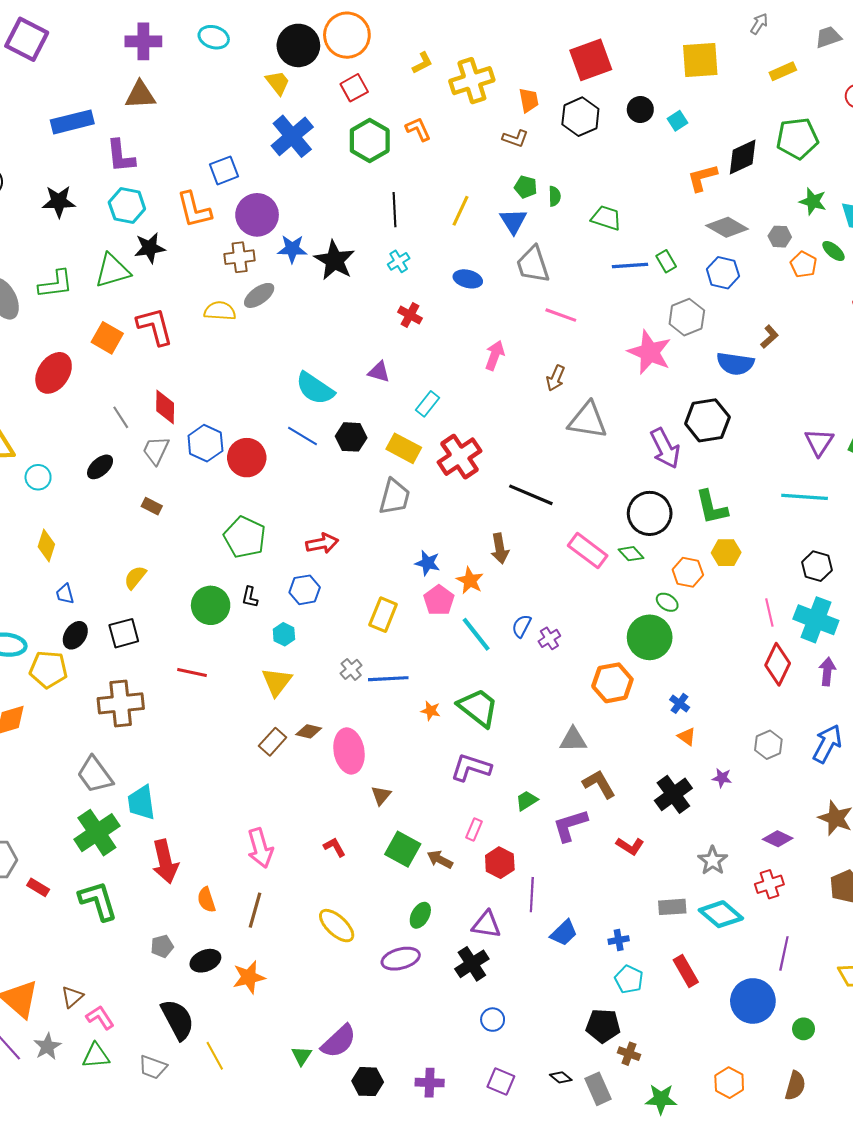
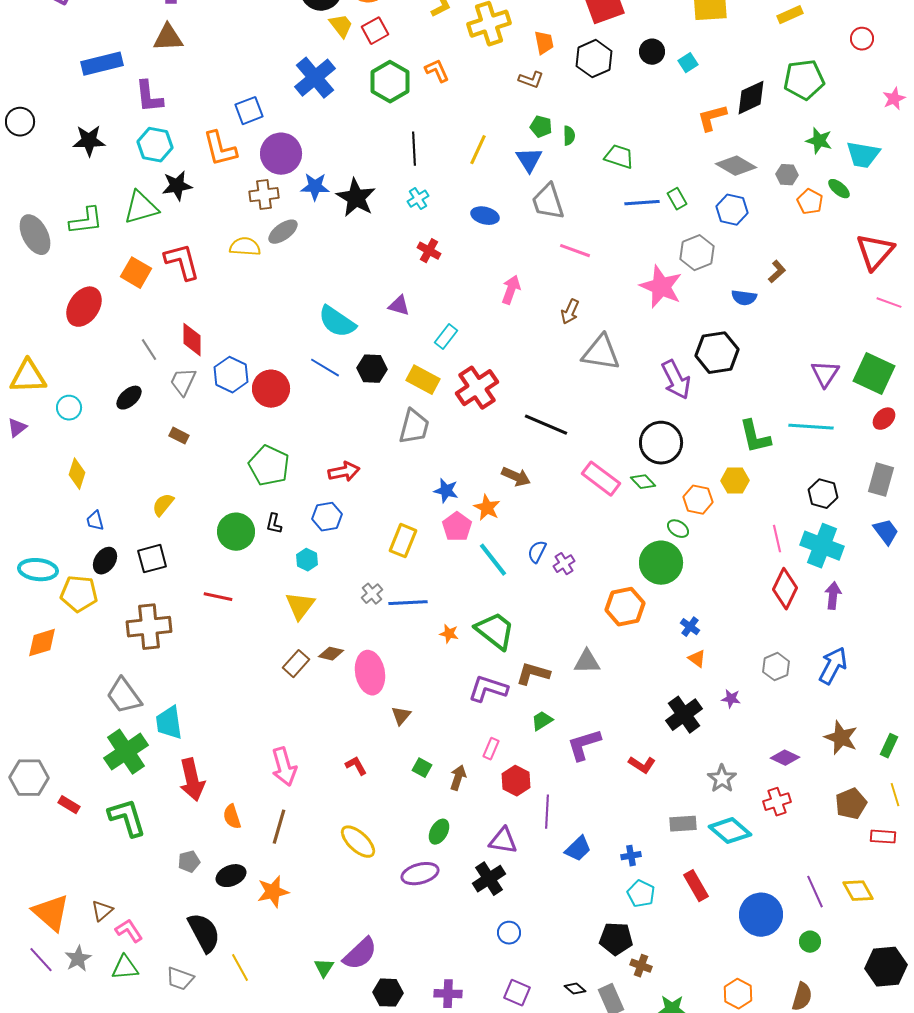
yellow trapezoid: (278, 83) -> (341, 26), moved
blue semicircle: (735, 364) -> (744, 298), size x0.7
green L-shape: (712, 507) -> (755, 437), moved
brown arrow: (500, 549) -> (516, 477), turned -56
brown L-shape: (599, 784) -> (533, 674), moved, turned -44
green square: (403, 849) -> (422, 768), size x0.6
brown arrow: (440, 859) -> (458, 778), turned 80
purple line: (784, 953) -> (815, 892), moved, turned -36

